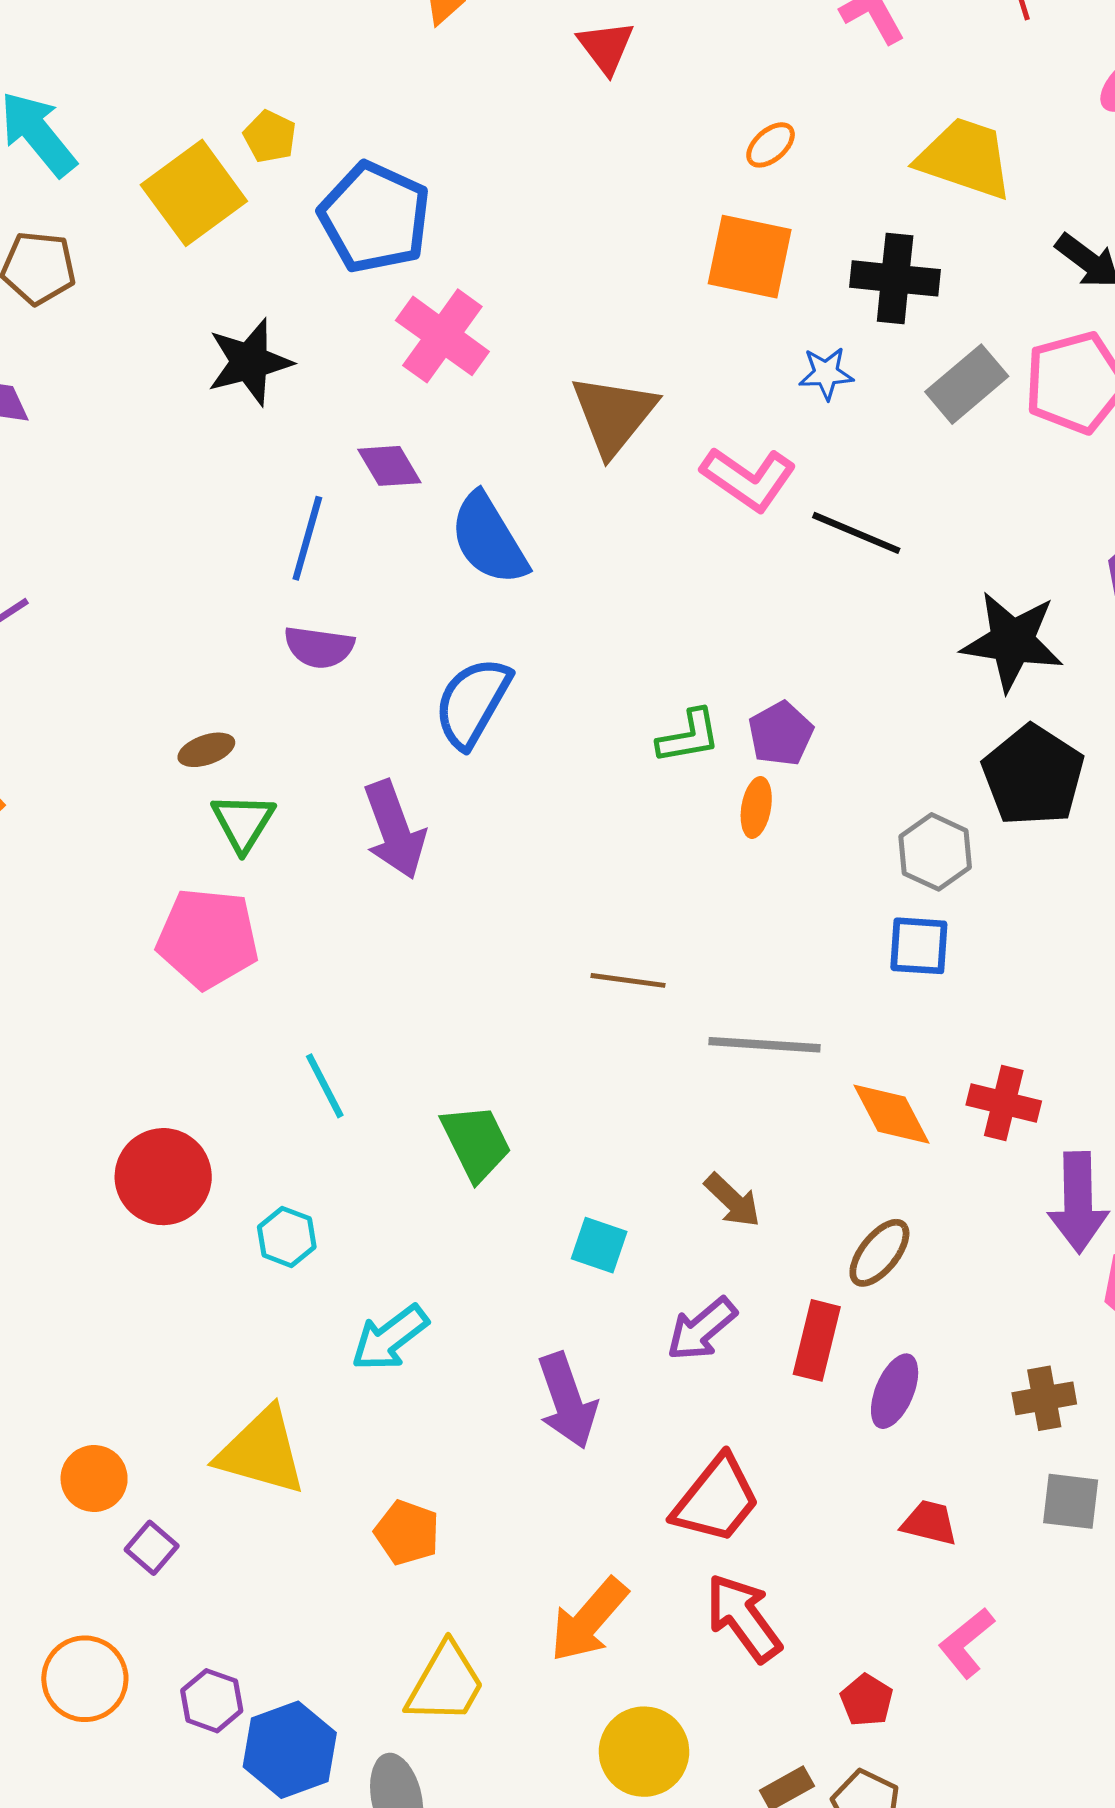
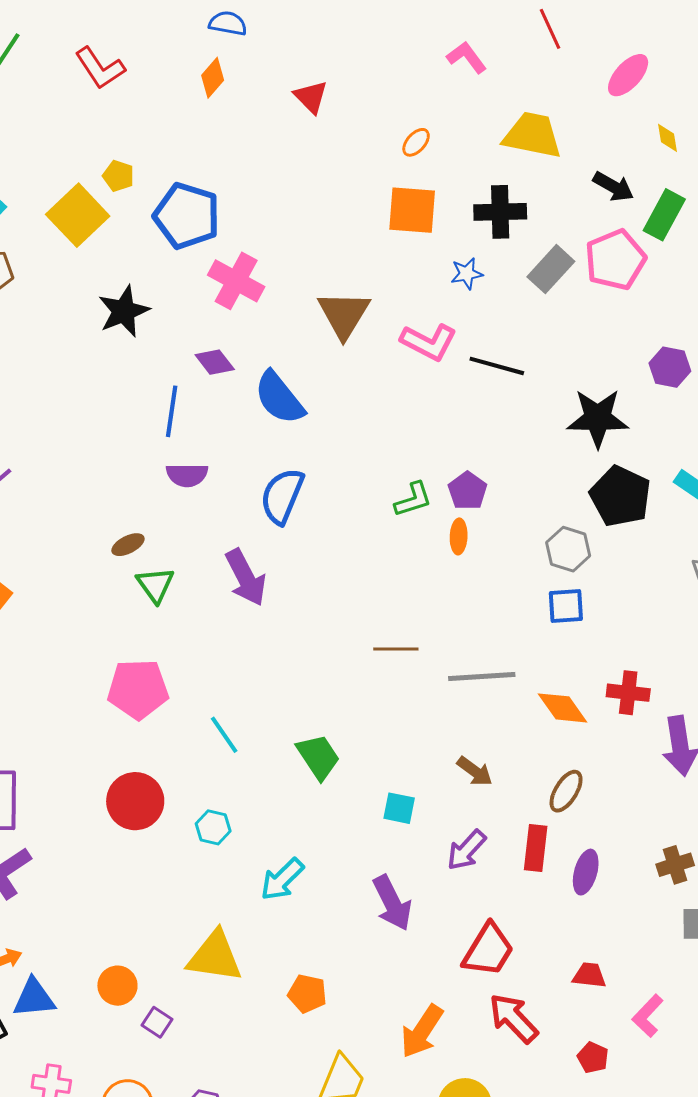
pink pentagon: (208, 938) -> (138, 689), moved
red trapezoid: (930, 1523) -> (589, 975), moved

